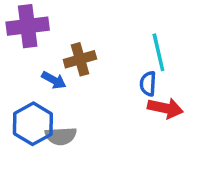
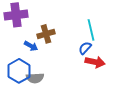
blue semicircle: (148, 84) -> (85, 48), turned 40

